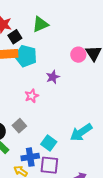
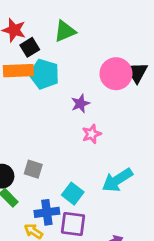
pink circle: (78, 55) -> (116, 74), size x1.5
pink star: (32, 96) -> (92, 134), moved
gray square: (19, 126) -> (33, 169), turned -32

